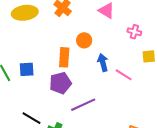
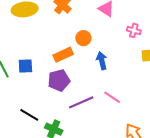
orange rectangle: (64, 57) -> (63, 55), turned 60
pink line: (124, 75) -> (112, 97), moved

